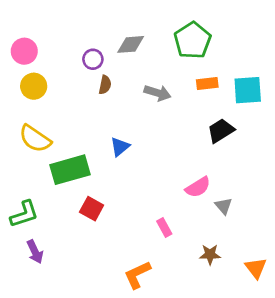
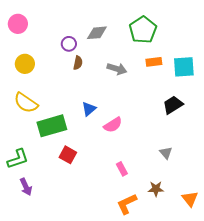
pink circle: (24, 51) -> (18, 24), moved
black trapezoid: (221, 131) -> (173, 105), moved
pink semicircle: (198, 187) -> (113, 125), moved
orange L-shape: (137, 275) -> (127, 204), moved

